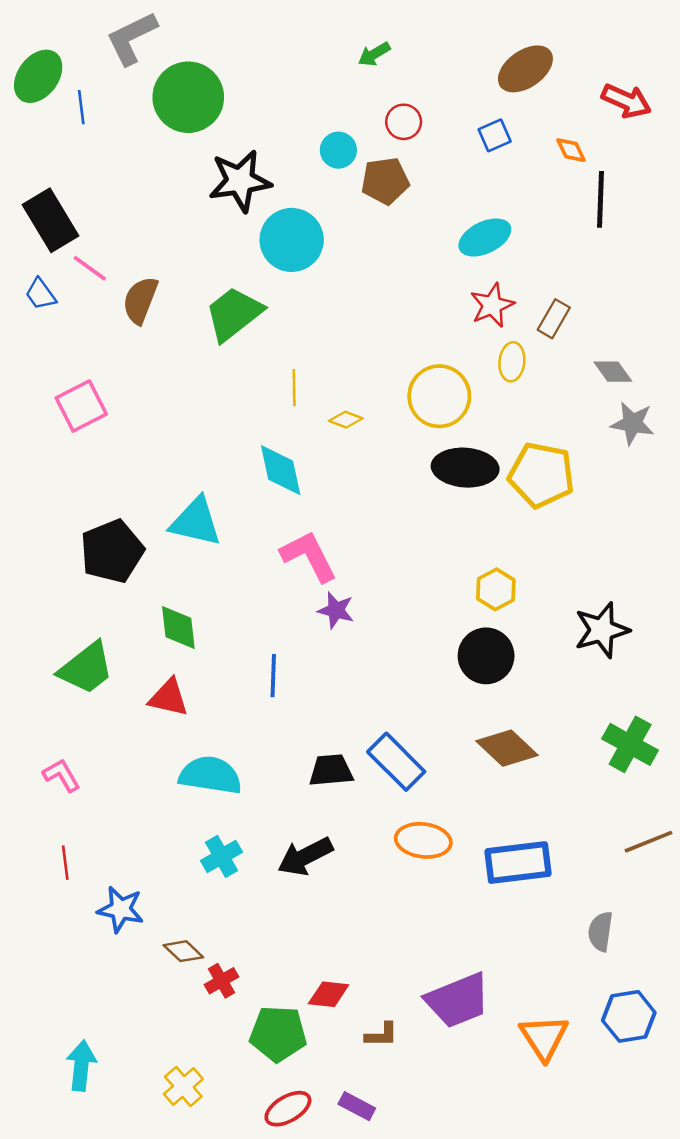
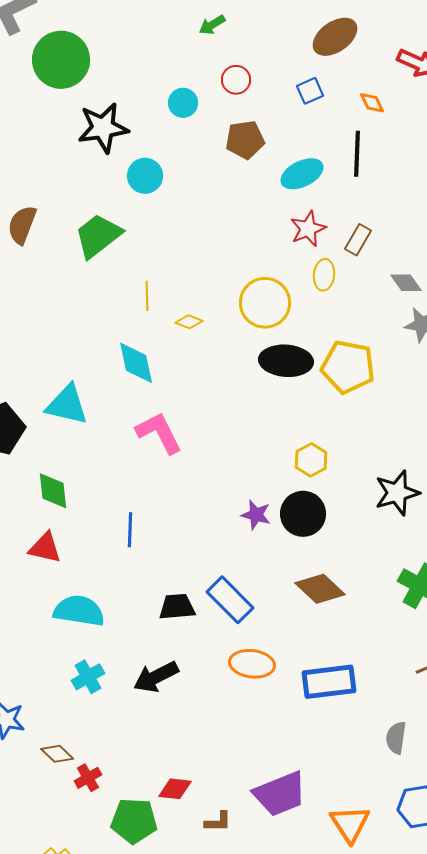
brown pentagon: (385, 181) -> (245, 140), moved
black line: (600, 199) -> (357, 154), moved
cyan circle: (292, 240) -> (145, 176), size x0.7
purple star: (336, 610) -> (256, 515), moved

